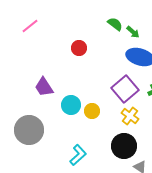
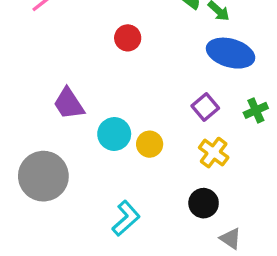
purple square: (125, 89) -> (205, 107), size x0.6
black circle: (124, 146) -> (204, 203), size x0.7

